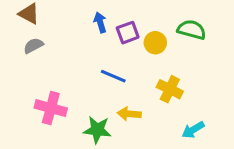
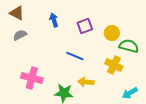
blue arrow: (100, 22) -> (54, 20), moved
green semicircle: (192, 30) -> (129, 46), moved
yellow circle: (155, 43) -> (112, 33), moved

